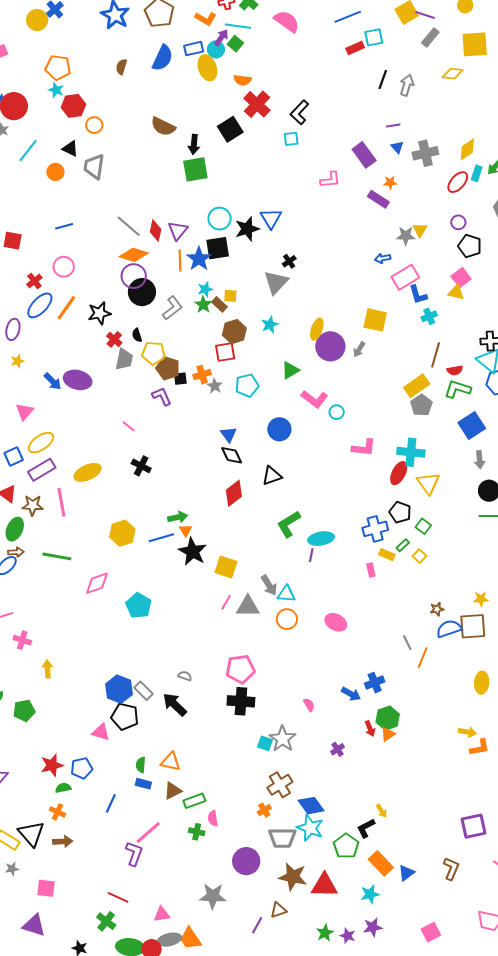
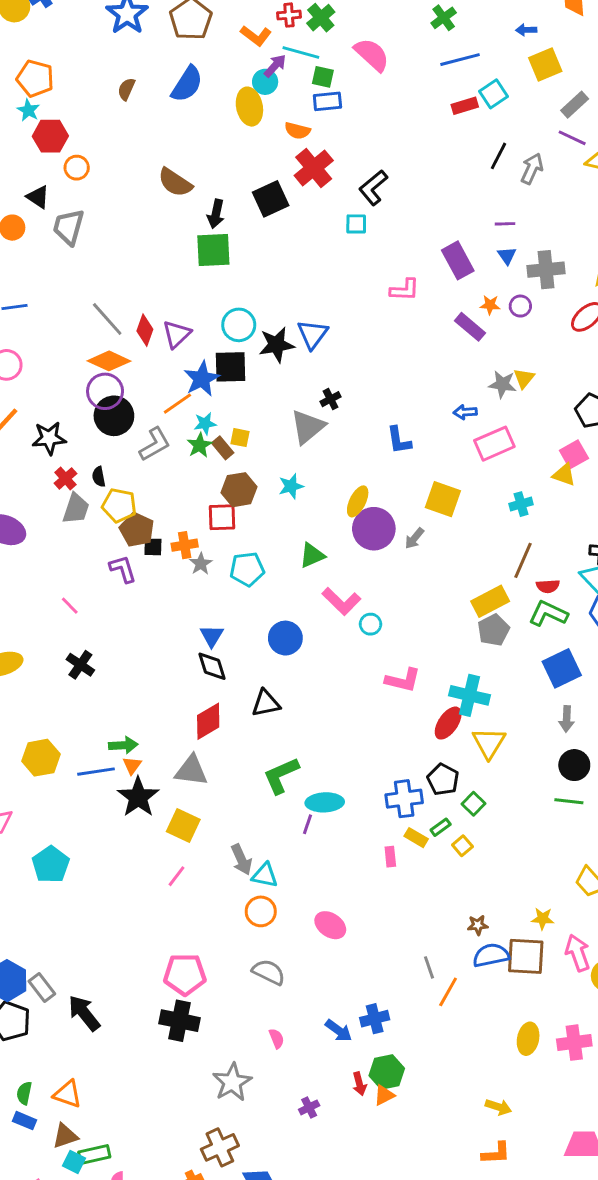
purple line: (425, 15) -> (572, 138), moved
cyan square: (374, 37) -> (494, 94), turned -30
green square: (235, 44) -> (323, 77), moved, turned -35
blue rectangle: (194, 49) -> (327, 101), moved
purple circle: (458, 222) -> (520, 306), moved
orange line: (180, 260) -> (177, 404), moved, turned 50
blue L-shape: (418, 295) -> (399, 440), moved
gray triangle: (248, 606) -> (191, 771), moved
gray semicircle: (185, 676) -> (269, 972), moved, size x1.6
cyan square: (265, 743) -> (74, 1162), moved
orange L-shape: (480, 748) -> (496, 1153), moved

